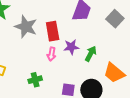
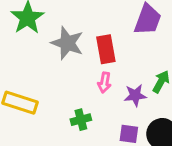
purple star: (71, 47) -> (135, 95), moved

